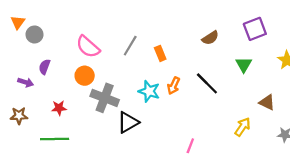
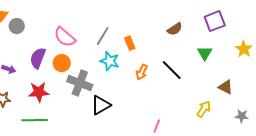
purple semicircle: (45, 67) -> (38, 58), moved, size x1.5
cyan star: (149, 91) -> (110, 61), moved
red star: (59, 108) -> (39, 92), size x1.5

